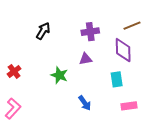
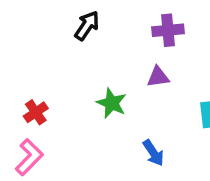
red cross: (14, 71) -> (36, 112), moved

